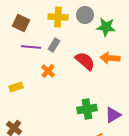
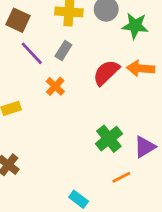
purple line: (31, 47) -> (32, 53), turned 42
red semicircle: (85, 61) -> (106, 73), turned -85
green cross: (87, 109) -> (109, 139), turned -30

